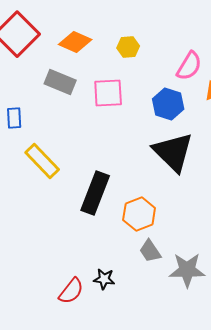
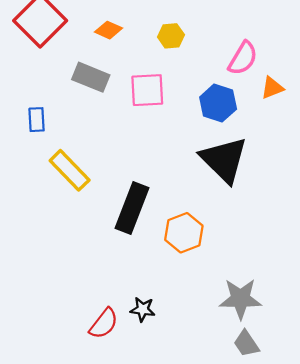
orange diamond: (75, 42) -> (108, 30), size x0.7
gray trapezoid: (150, 251) -> (246, 344), moved

